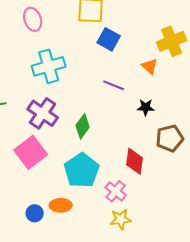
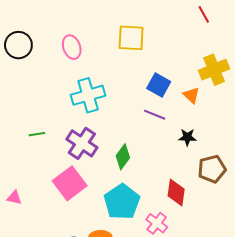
blue square: (109, 39) -> (159, 85), moved

